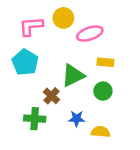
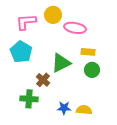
pink ellipse: (90, 34) -> (75, 28), turned 30
green circle: (103, 91) -> (92, 70), moved
blue star: (77, 119) -> (64, 108), moved

